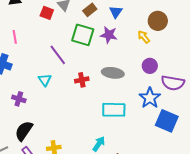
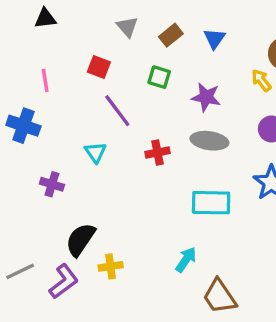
red square: (47, 13) -> (99, 67), moved
green square: (83, 35) -> (159, 77), size x0.6
purple star: (109, 35) -> (206, 97), moved
black semicircle: (24, 131) -> (80, 240), moved

